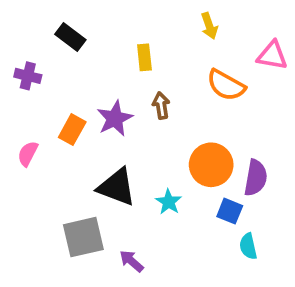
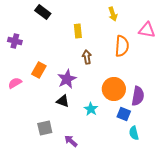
black rectangle: (70, 37) -> (43, 12), moved
orange semicircle: (226, 85) -> (122, 46), turned -115
purple star: (115, 118) -> (67, 79), moved
pink semicircle: (28, 154) -> (15, 83), turned 32
black triangle: (117, 187) -> (63, 101), size x0.6
gray square: (83, 237) -> (45, 128), size x0.7

